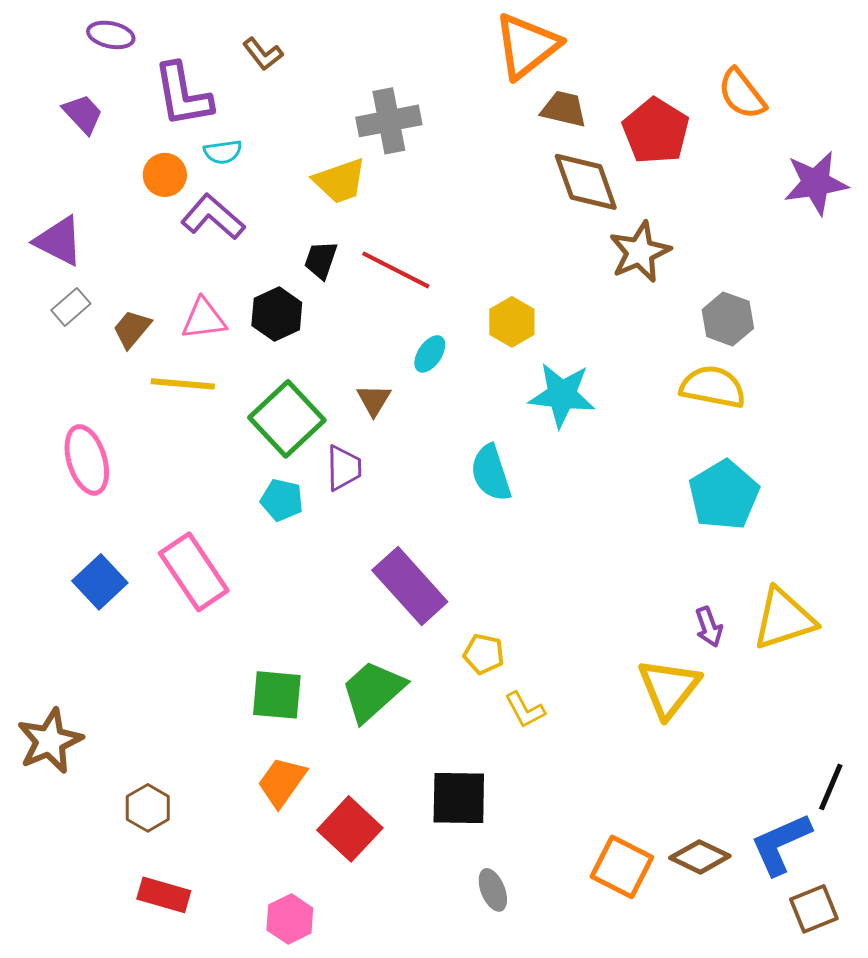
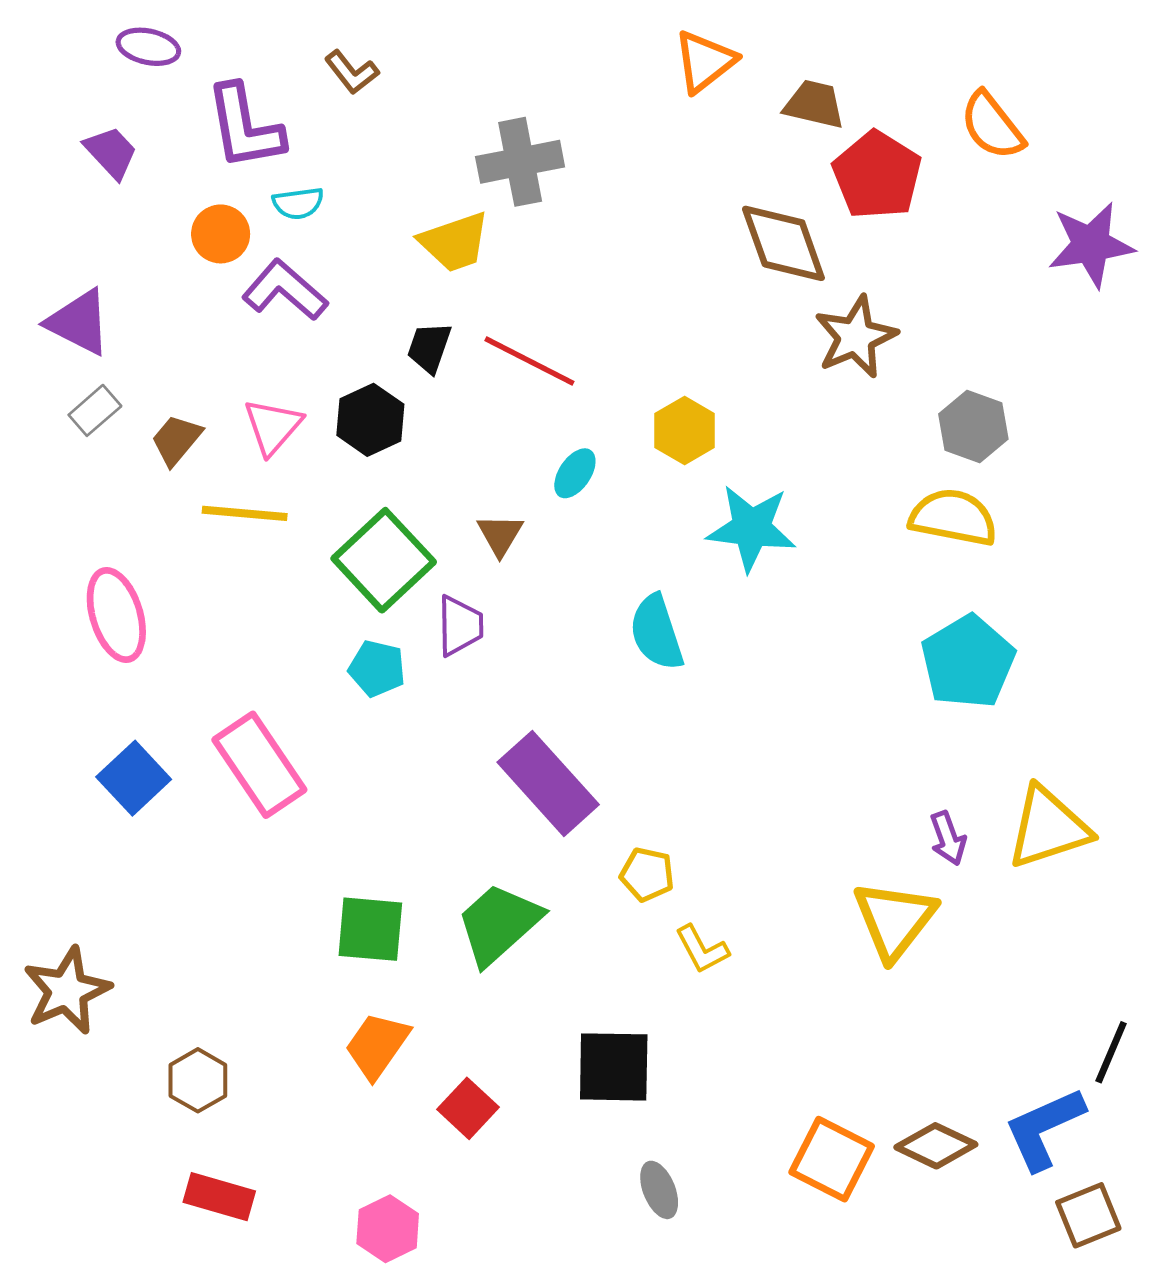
orange triangle: (527, 46) -> (705, 61), size x0.7
brown trapezoid: (564, 109) -> (814, 104), moved
pink triangle: (204, 319) -> (273, 426), turned -42
red square: (350, 829) -> (468, 1108), size x0.7

